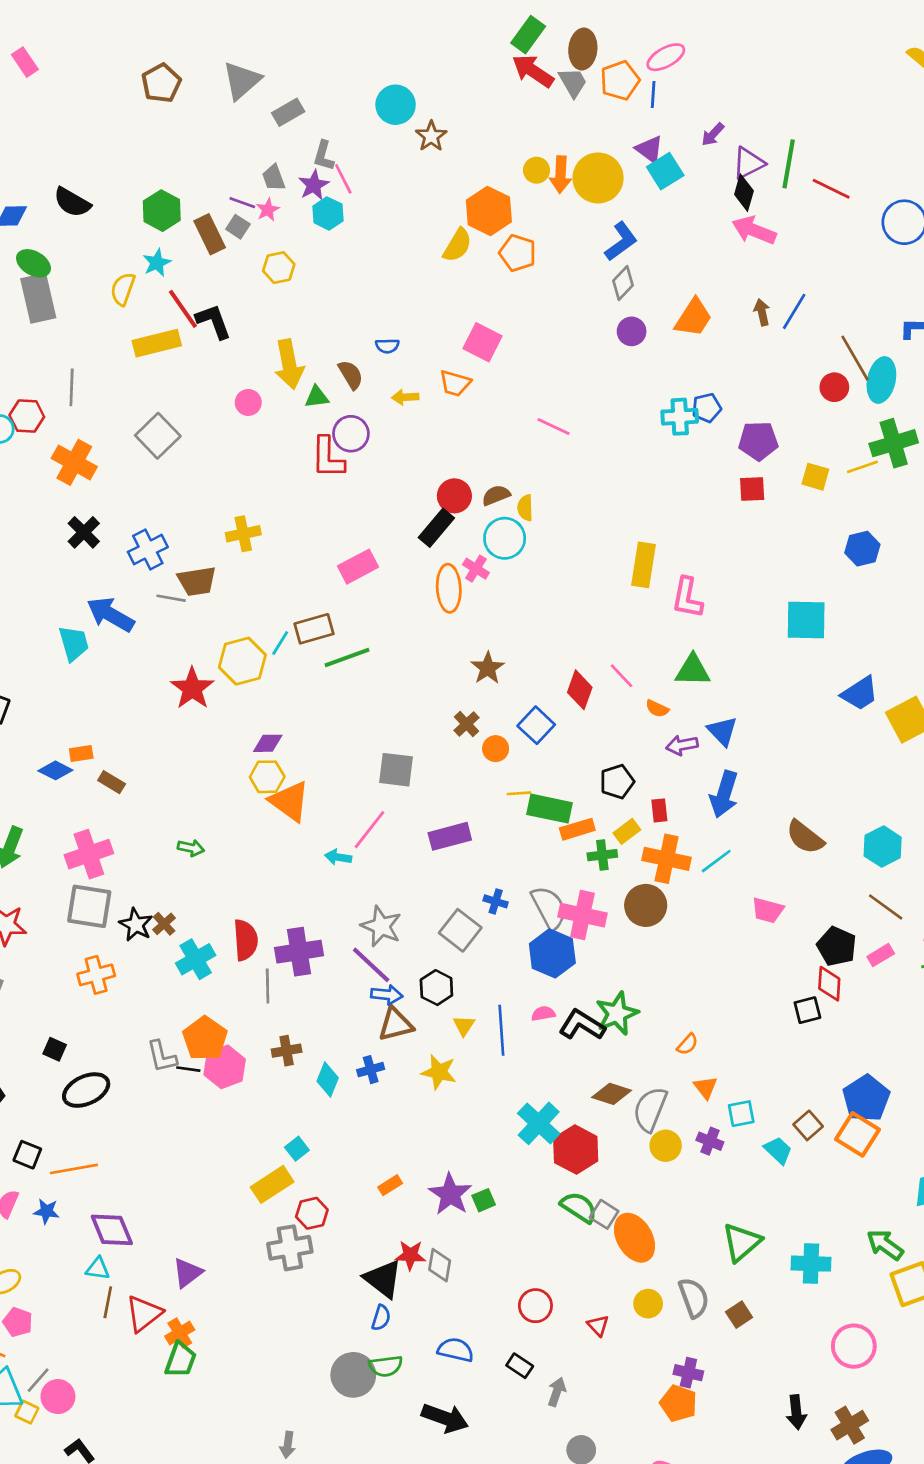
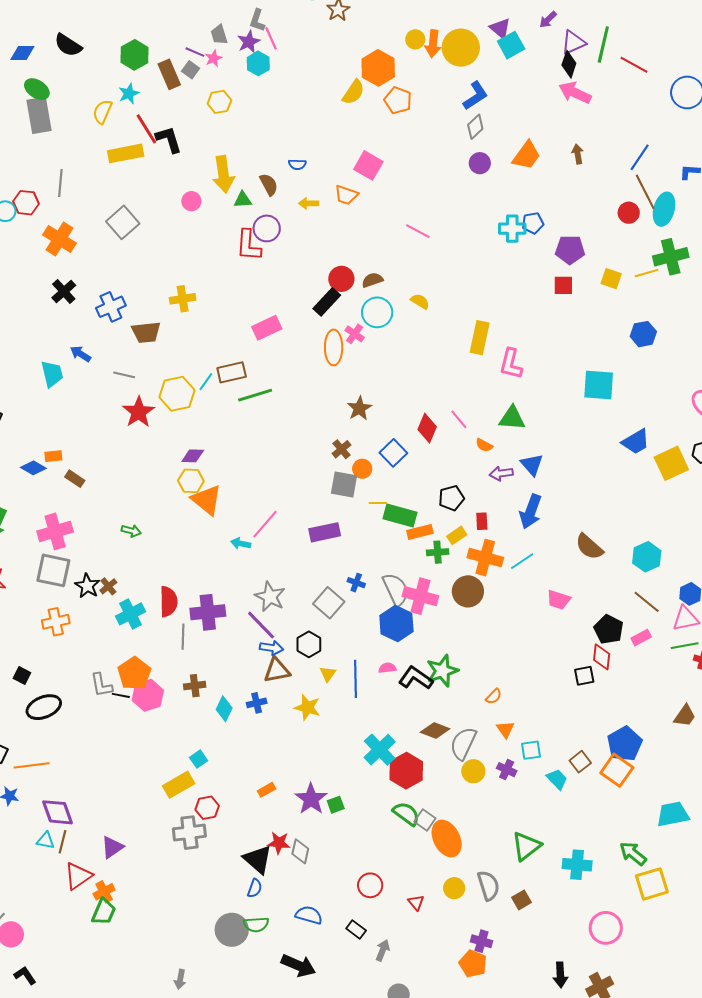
blue line: (794, 311) -> (640, 157), moved
yellow semicircle: (525, 508) -> (420, 301), moved, turned 120
gray line: (171, 598) -> (124, 375), moved
blue arrow: (110, 615) -> (81, 354), size x0.6
gray square: (396, 770) -> (344, 485), moved
brown line: (108, 1302) -> (62, 842), moved

